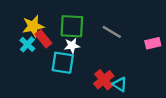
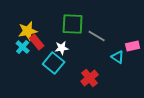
green square: (72, 26) -> (73, 24), moved
cyan square: (63, 63) -> (54, 63), turned 30
cyan triangle: (120, 84) -> (118, 57), moved

